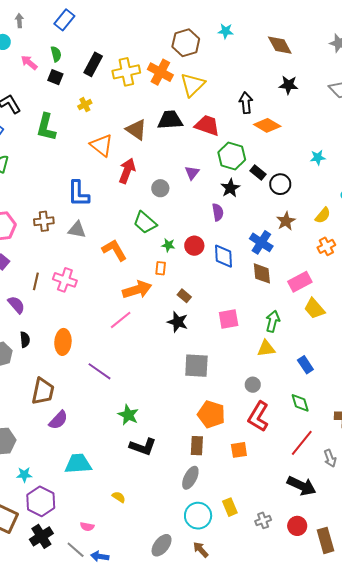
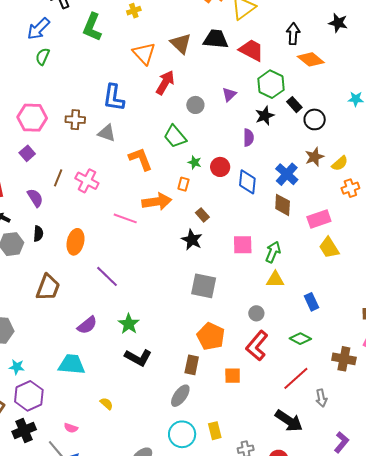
yellow semicircle: (323, 215) -> (340, 163), moved
pink line: (121, 320) -> (125, 218), moved, turned 50
green arrow: (273, 321) -> (273, 252), moved
green diamond: (300, 403) -> (300, 339), turned -55
purple semicircle: (58, 420) -> (87, 325), moved

